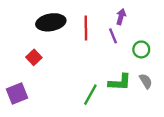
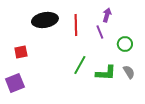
red square: (34, 57) -> (21, 52), moved, turned 32
green line: (90, 95) -> (80, 65), moved

